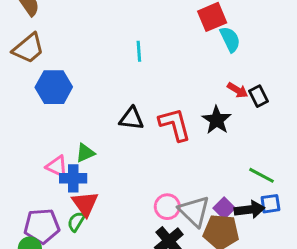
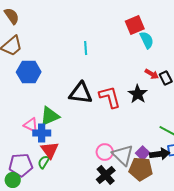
black triangle: (131, 119) -> (81, 93), size x1.4
green triangle: (85, 153) -> (50, 116), size x1.5

